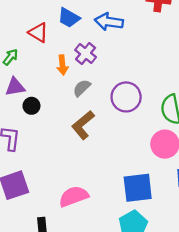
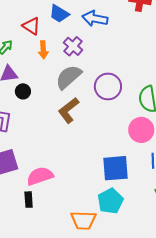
orange arrow: (62, 65) -> (43, 50), moved
gray semicircle: (82, 88) -> (69, 77), size x1.6
pink semicircle: (74, 196) -> (40, 176), moved

